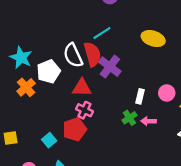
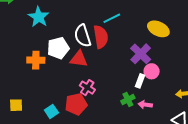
cyan star: (21, 58) -> (39, 17), moved
purple cross: (110, 67) -> (141, 54), moved
orange cross: (26, 87) -> (36, 60), turned 36
red triangle: (82, 88) -> (79, 59), moved
pink circle: (167, 93) -> (152, 71), moved

